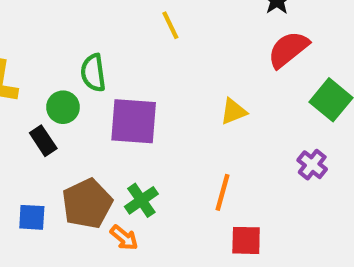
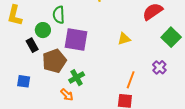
orange line: (222, 192) -> (131, 80), moved
brown pentagon: (87, 204) -> (54, 61), moved

